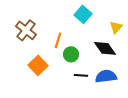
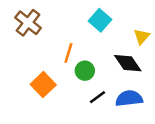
brown cross: (26, 30) -> (28, 23), moved
black line: (81, 75) -> (97, 97), turned -40

